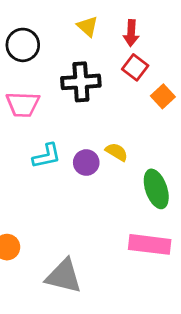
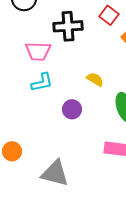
pink trapezoid: (23, 104) -> (38, 51), moved
purple circle: (86, 163) -> (72, 109), moved

